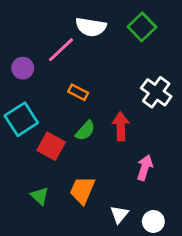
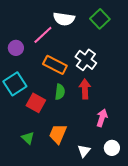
orange rectangle: (78, 92) -> (55, 65), size x1.6
white cross: (156, 92) -> (86, 60), moved
green semicircle: (85, 131) -> (60, 92), turned -35
white circle: (153, 221) -> (112, 148), moved

